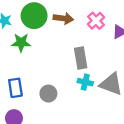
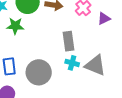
gray circle: (48, 94) -> (39, 72), size x1.6

